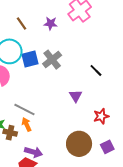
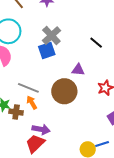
blue square: (30, 59) -> (47, 51), moved
purple triangle: (76, 96) -> (78, 70), turned -48
brown circle: (79, 144) -> (64, 91), moved

